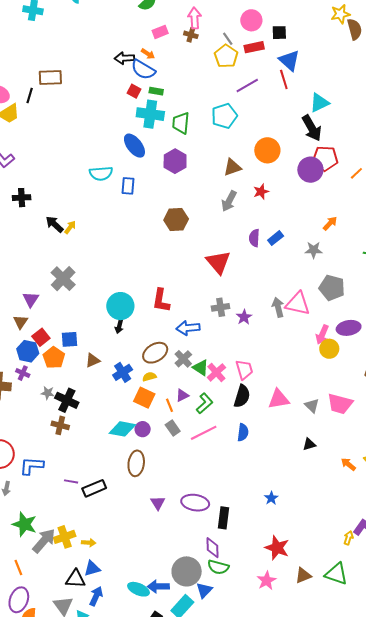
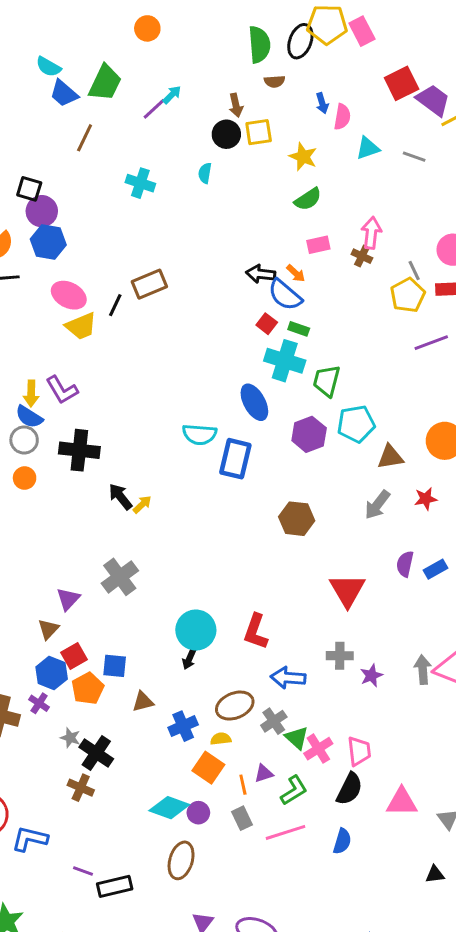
brown rectangle: (50, 77) -> (149, 284), turned -30
cyan pentagon: (224, 116) -> (356, 424), moved
blue rectangle: (128, 186) -> (235, 459), size x1.5
black cross: (22, 198) -> (79, 450), size x1.5

